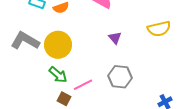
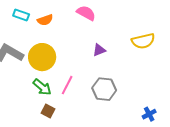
purple triangle: (115, 38) -> (99, 50), turned 48
pink line: (83, 85) -> (67, 85), moved, turned -36

